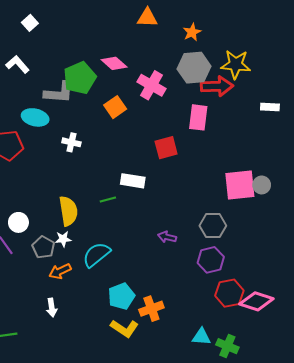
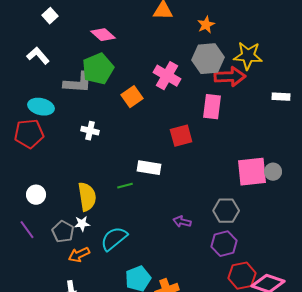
pink diamond: (114, 63) -> (103, 35), moved
cyan ellipse: (35, 117) -> (41, 107), moved
white circle: (18, 222) -> (36, 195), moved

